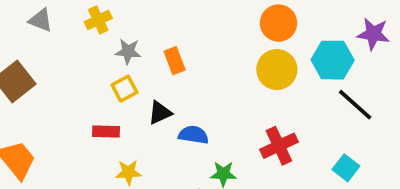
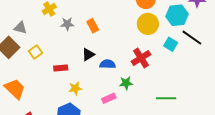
gray triangle: (41, 20) -> (20, 28), moved
yellow square: (124, 89) -> (35, 52), moved
red cross: (279, 146) -> (141, 58), moved
cyan square: (346, 168) -> (171, 44), moved

